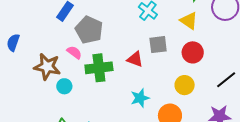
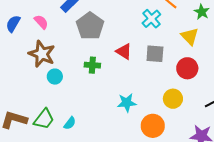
pink semicircle: (74, 52) -> (41, 22), moved
red triangle: (135, 59) -> (124, 52), moved
green cross: (99, 68) -> (92, 65), size x0.6

